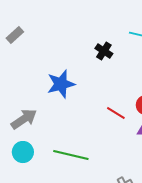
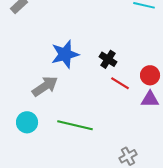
black cross: (104, 51) -> (108, 59), moved
gray arrow: (24, 119) -> (45, 86), moved

